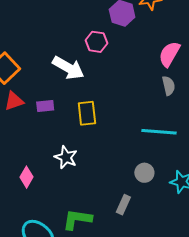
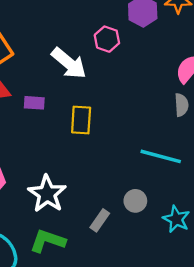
white star: (66, 157) -> (47, 194), moved, size x1.4
gray rectangle: (123, 205) -> (100, 220), moved

